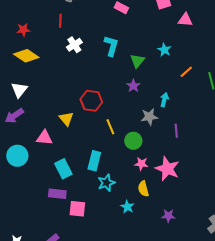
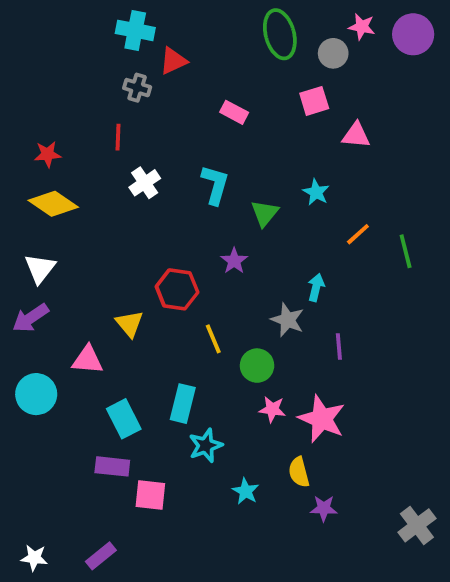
purple star: (133, 86) -> (234, 261), moved
gray star: (149, 117) -> (287, 320), turned 30
yellow semicircle: (143, 189) -> (299, 472), moved

